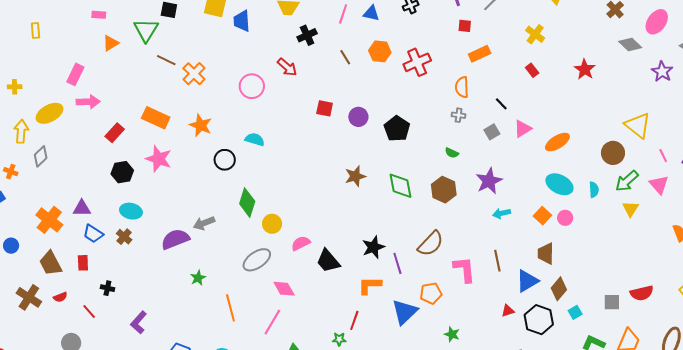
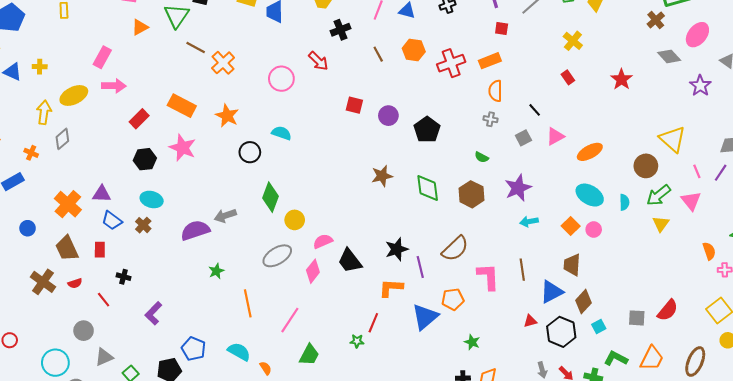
orange rectangle: (480, 54) -> (490, 61), moved
pink diamond: (284, 289) -> (313, 271), moved, turned 65
red semicircle: (642, 293) -> (668, 310), turned -40

